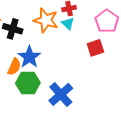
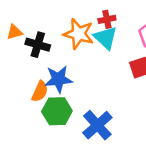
cyan triangle: (68, 24) -> (106, 38), size x1.5
blue star: (29, 57) -> (58, 79), turned 30

